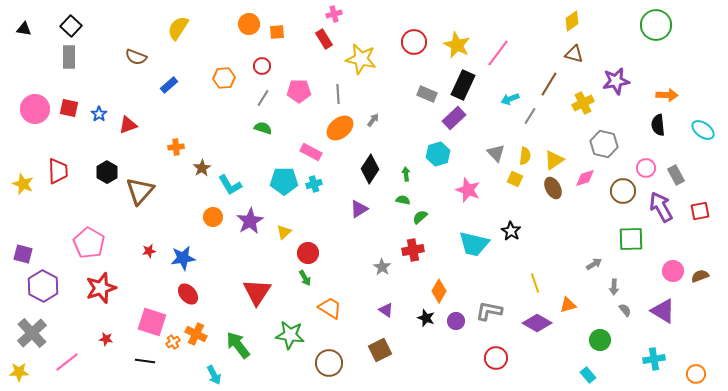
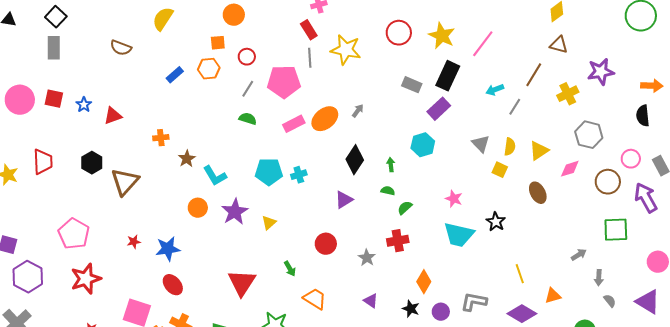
orange square: (277, 32) -> (218, 43), moved
blue rectangle: (169, 85) -> (175, 75), moved
pink pentagon: (299, 91) -> (284, 82), size x1.4
gray line: (338, 94) -> (310, 58), moved
pink rectangle: (311, 152) -> (294, 124), moved, turned -55
brown ellipse: (553, 188) -> (538, 193), moved
pink star: (468, 190) -> (454, 199), moved, size x0.7
red circle: (308, 253) -> (326, 244), moved

